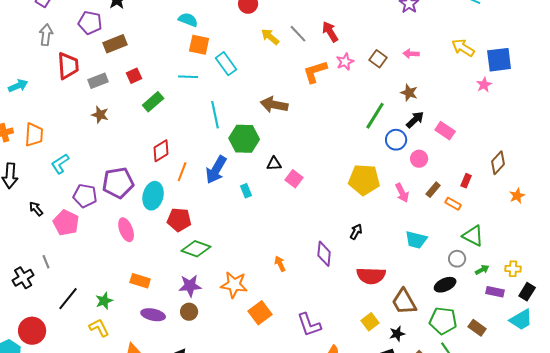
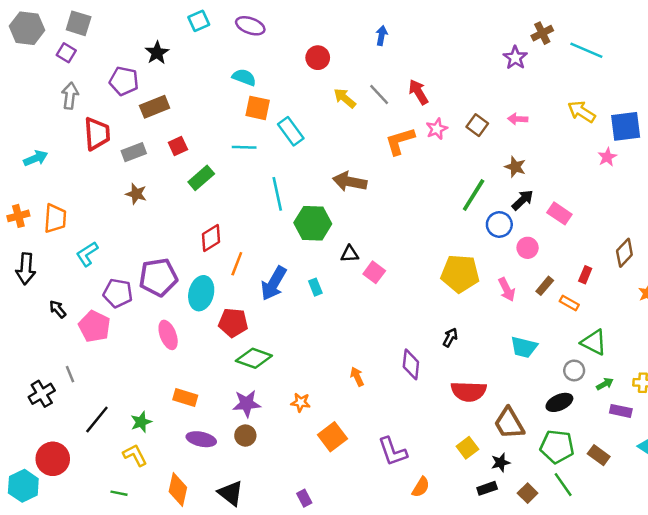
blue arrow: (216, 170) -> (274, 283), moved
orange star: (234, 285) -> (301, 402), size x0.6

